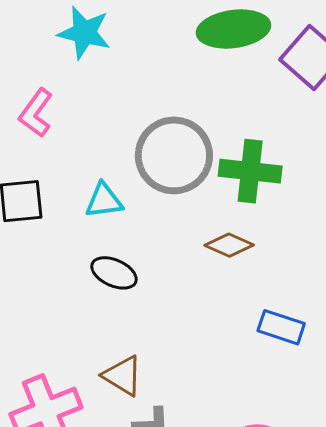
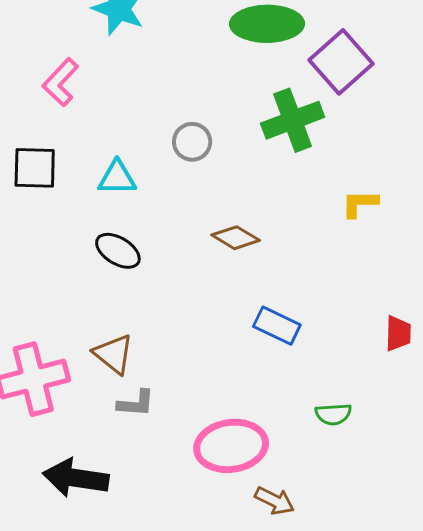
gray circle: (174, 155) -> (192, 142), size x0.5
green cross: (250, 171) -> (293, 120), moved, turned -34

